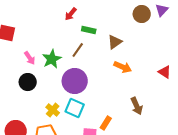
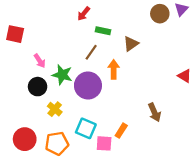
green star: (52, 59) -> (62, 75), moved, turned -30
orange arrow: (123, 67) -> (114, 69), moved, turned -114
cyan square: (75, 108) -> (86, 128), moved
yellow cross: (53, 110) -> (55, 109), moved

